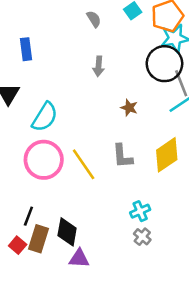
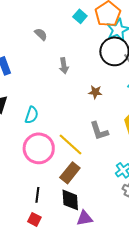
gray semicircle: (94, 19) -> (41, 34), moved
cyan semicircle: (45, 117) -> (32, 115), size x0.7
brown rectangle: (38, 239) -> (70, 173), moved, turned 35

